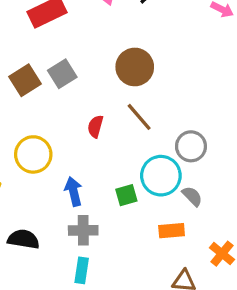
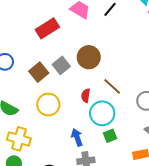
brown circle: (135, 67) -> (89, 57), moved
yellow circle: (33, 154) -> (48, 105), moved
cyan circle: (161, 176) -> (102, 113), moved

